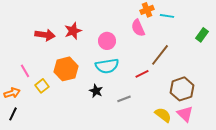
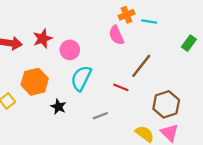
pink circle: (107, 41) -> (70, 50), moved
cyan semicircle: (107, 66) -> (81, 78), turned 125
red line: (142, 74) -> (121, 87), turned 48
black star: (96, 91) -> (58, 107), moved

